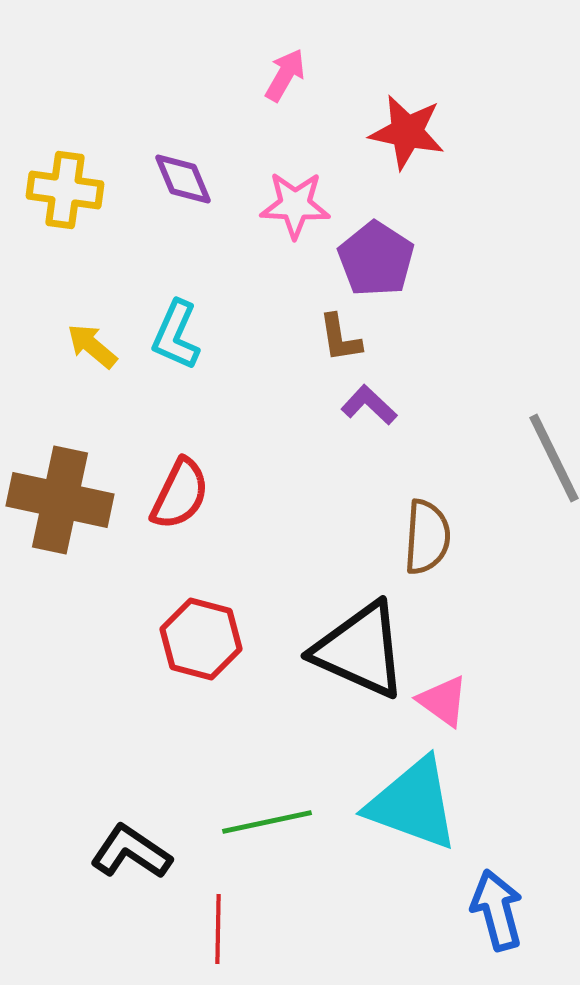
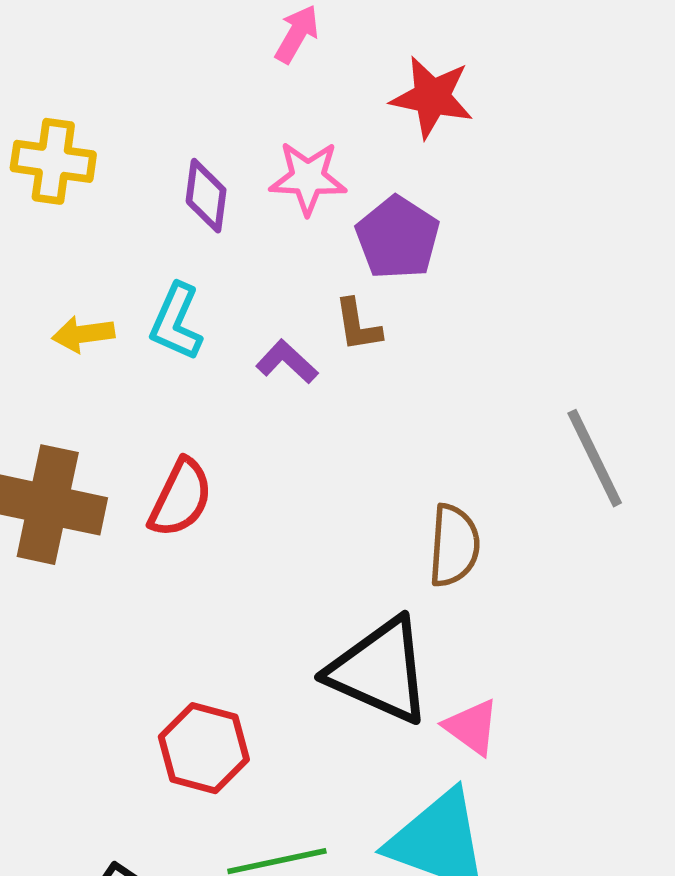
purple diamond: (183, 179) -> (206, 196), moved, turned 30
yellow arrow: (92, 346) -> (83, 334), turned -48
purple L-shape: (369, 405) -> (287, 362), moved
red hexagon: (201, 639) -> (204, 748), moved

